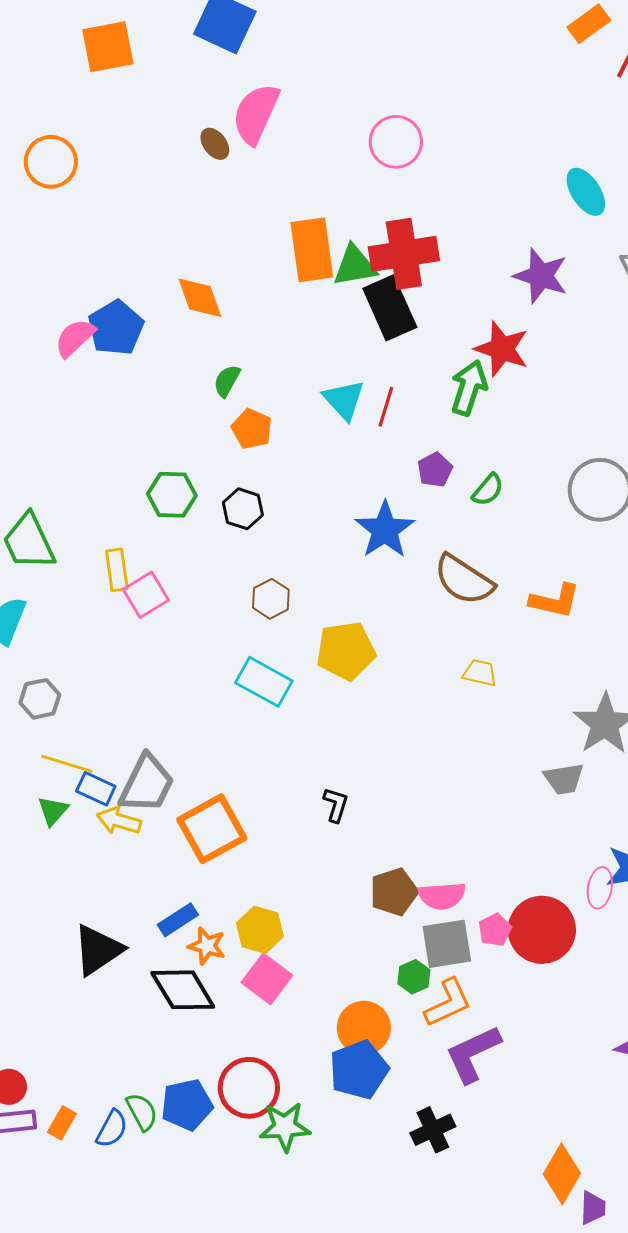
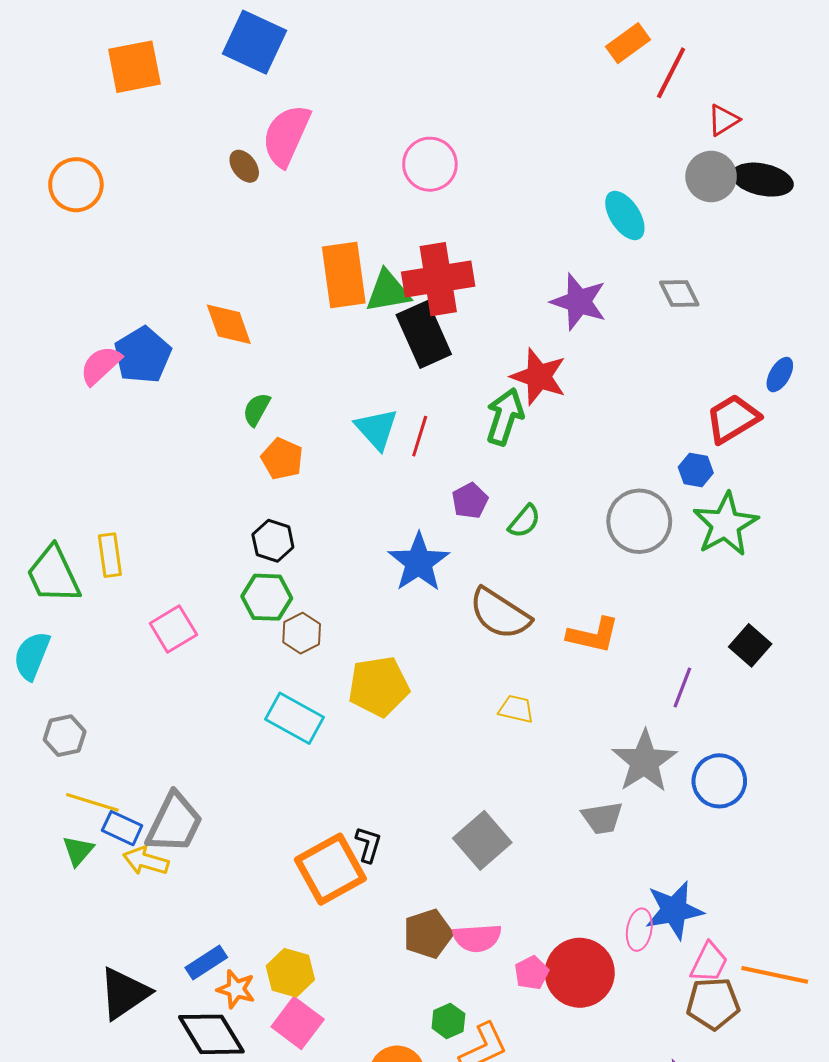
green hexagon: (172, 495) -> (267, 597), moved
yellow rectangle: (117, 570) -> (110, 555), moved
orange square: (212, 829) -> (330, 869), moved
gray square: (447, 944) -> (482, 840), moved, turned -32

